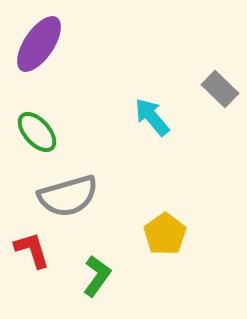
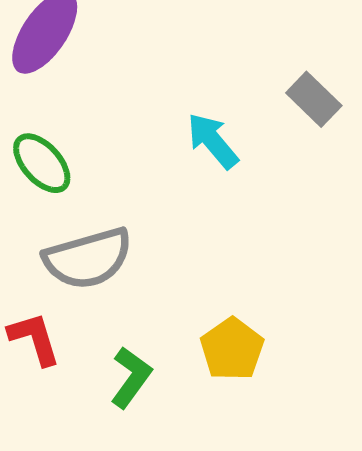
yellow pentagon: (165, 234) -> (232, 349), moved

